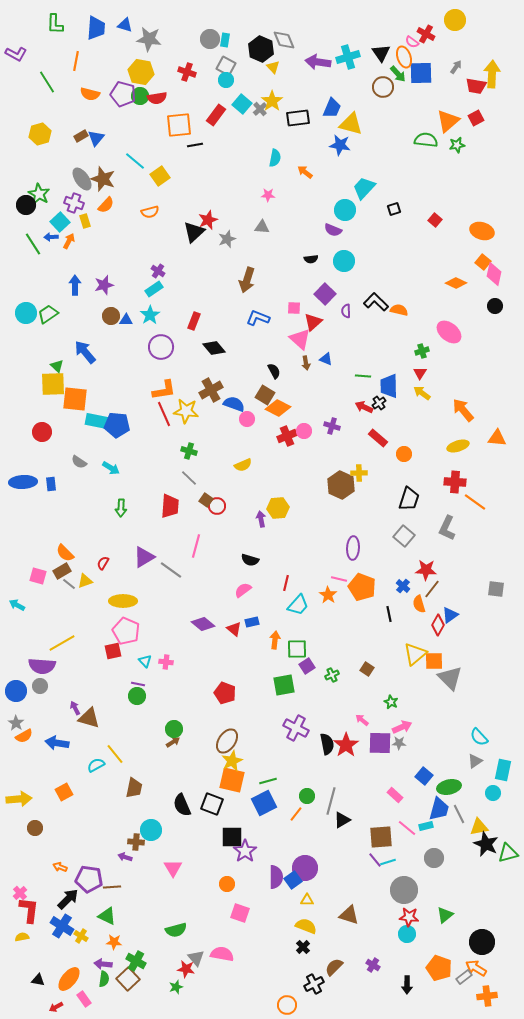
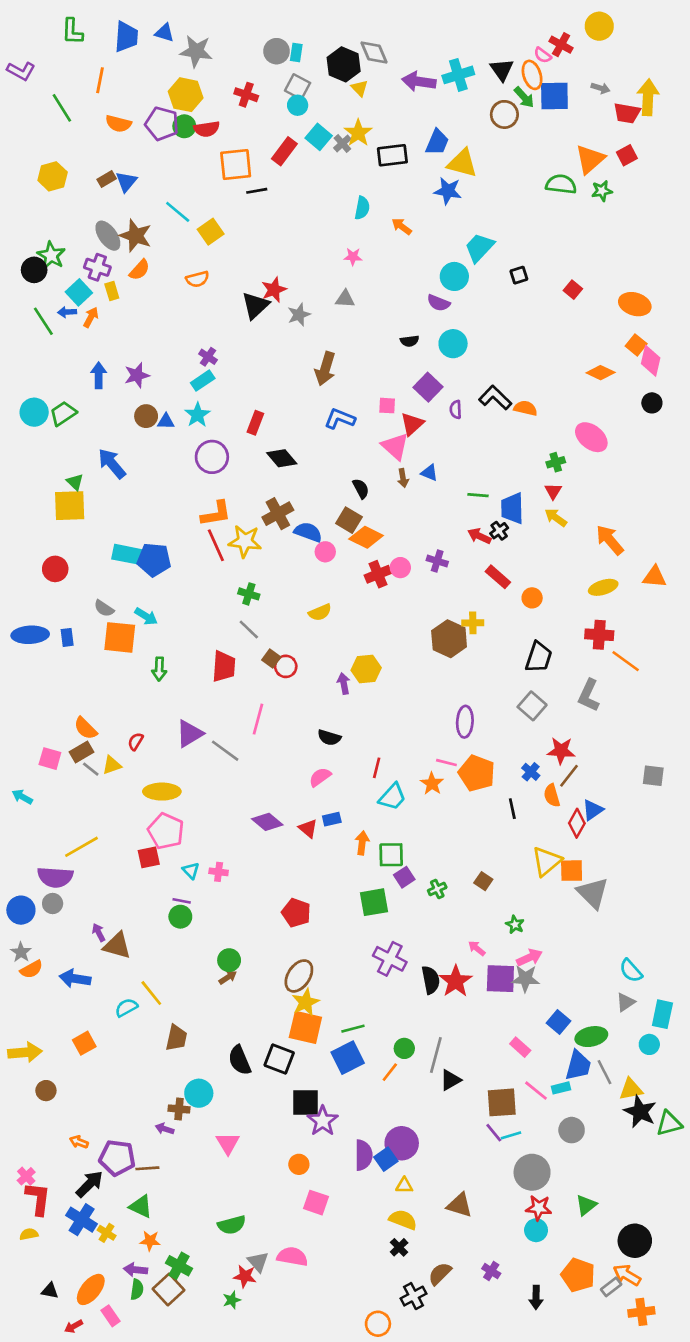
gray arrow: (456, 67) -> (601, 88), turned 72
orange square: (75, 399) -> (120, 637), moved
gray star: (399, 743) -> (525, 979), size x1.5

